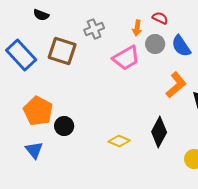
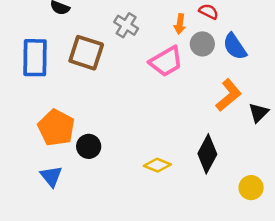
gray cross: (94, 29) -> (126, 25), turned -36
blue rectangle: (21, 55) -> (35, 58), turned 44

